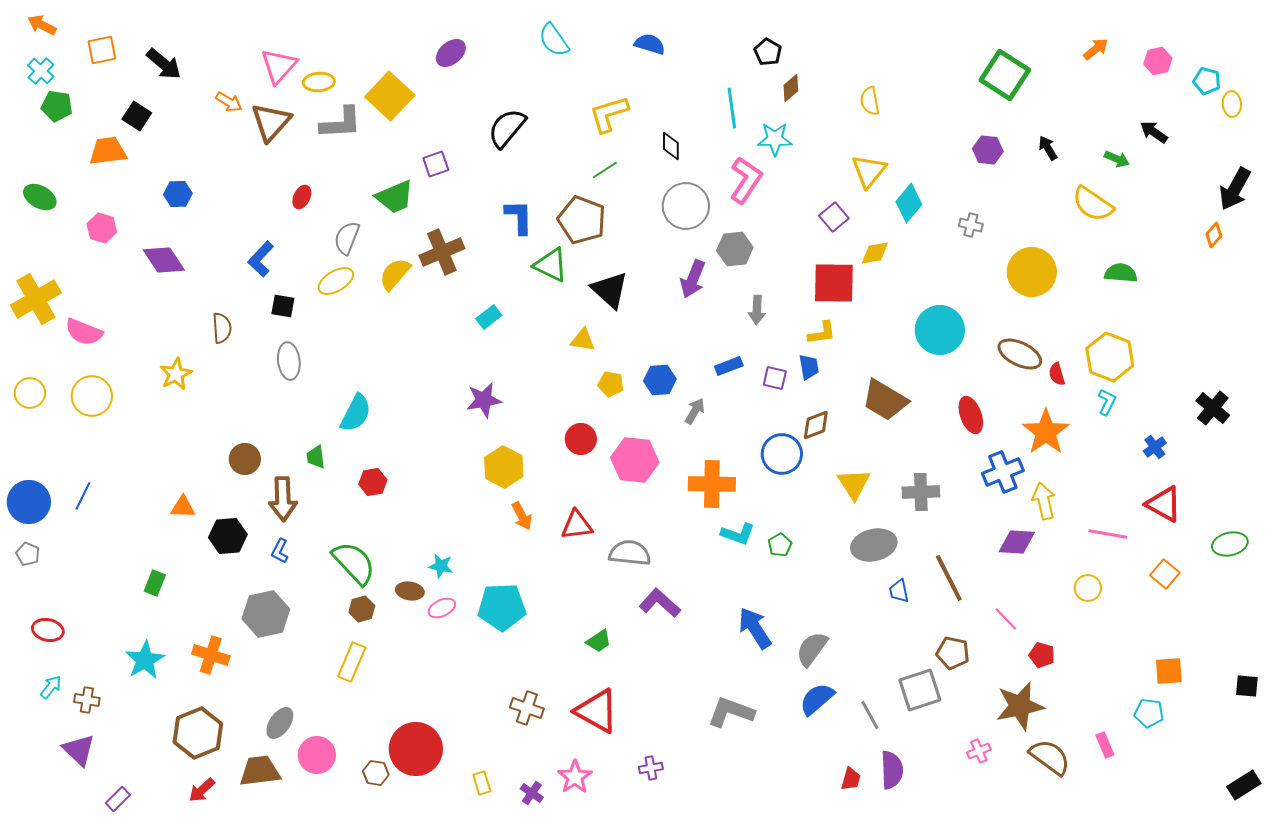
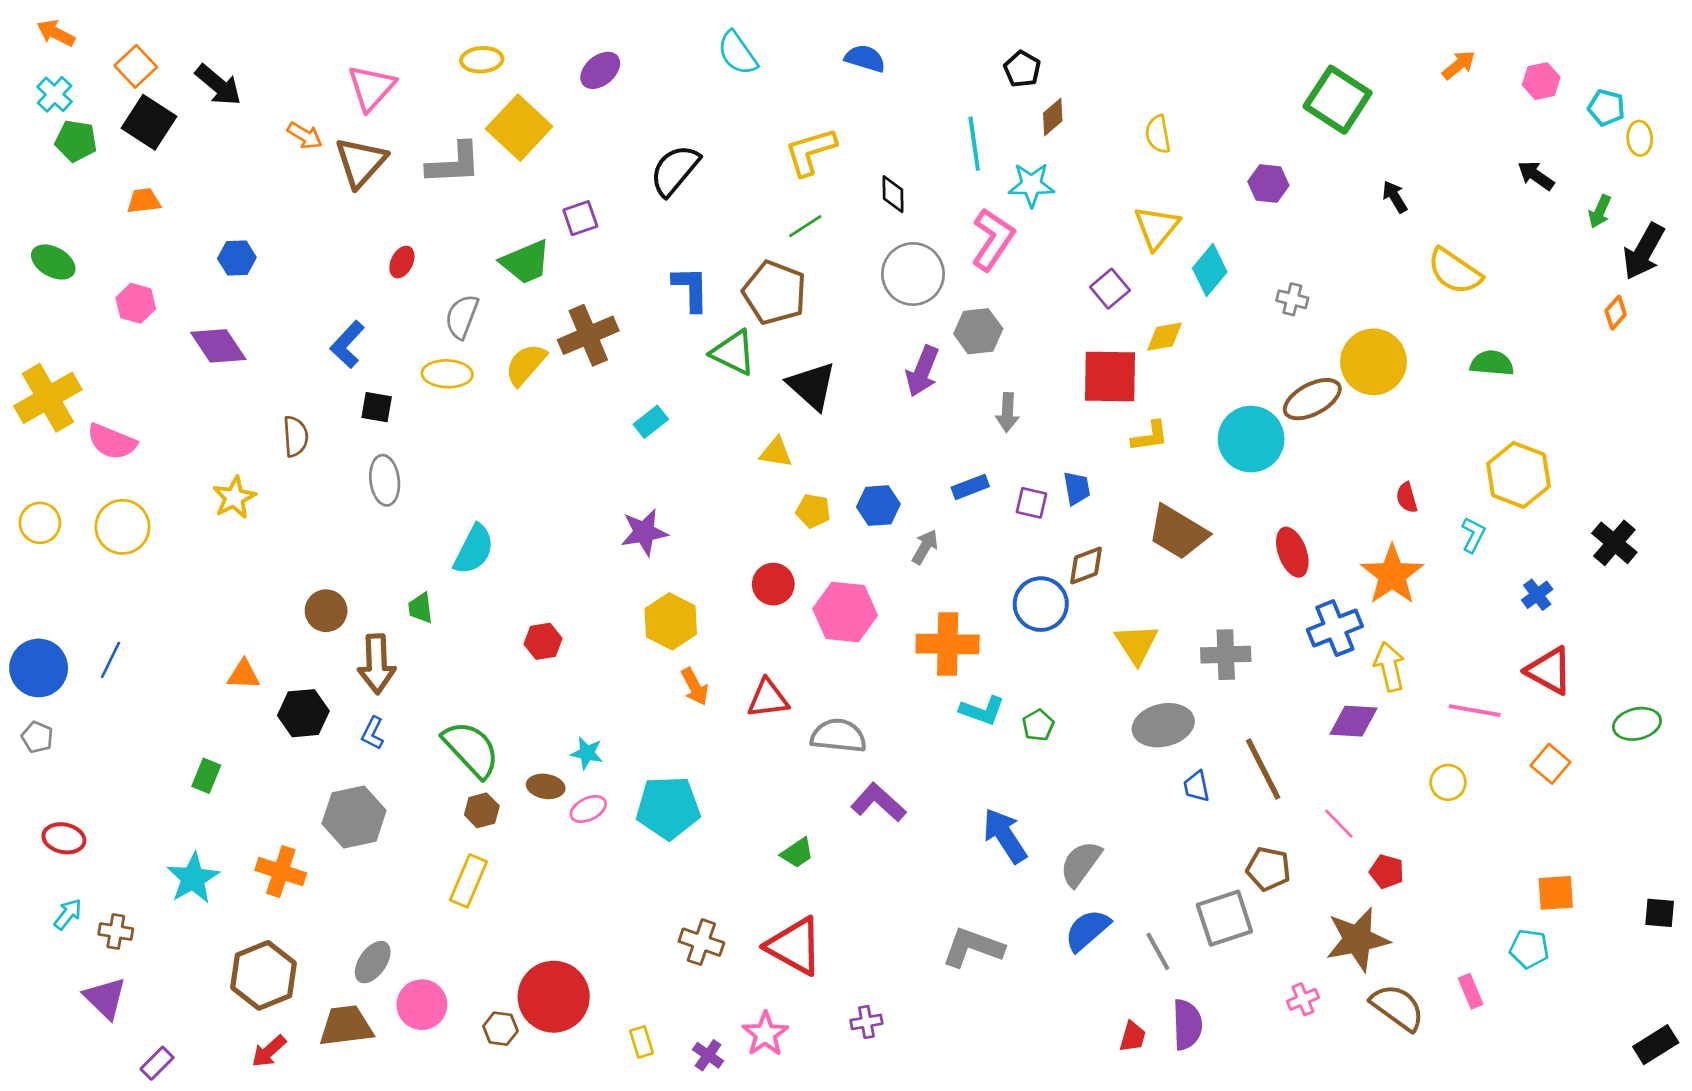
orange square: (102, 50) -> (136, 66), turned -32
yellow ellipse: (319, 82) -> (482, 60), moved
black square: (137, 116) -> (149, 122), moved, size x1.4
purple hexagon: (988, 150) -> (1268, 183), moved
orange trapezoid: (108, 151) -> (144, 201), size x0.7
green arrow: (1117, 159) -> (1600, 211), moved, turned 90
yellow ellipse: (336, 281) -> (447, 374), turned 33
yellow L-shape: (822, 333) -> (1150, 436), moved
brown ellipse: (1020, 354) -> (1312, 399), moved, turned -54
yellow hexagon: (1110, 357) -> (1519, 475), moved
red hexagon: (373, 482) -> (543, 641), moved

